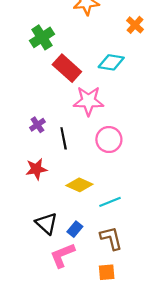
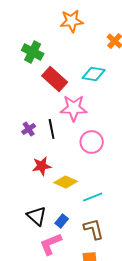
green cross: (42, 37) -> (33, 52), turned -30
black line: (64, 138) -> (52, 129), moved
red star: (36, 169) -> (42, 166), moved

